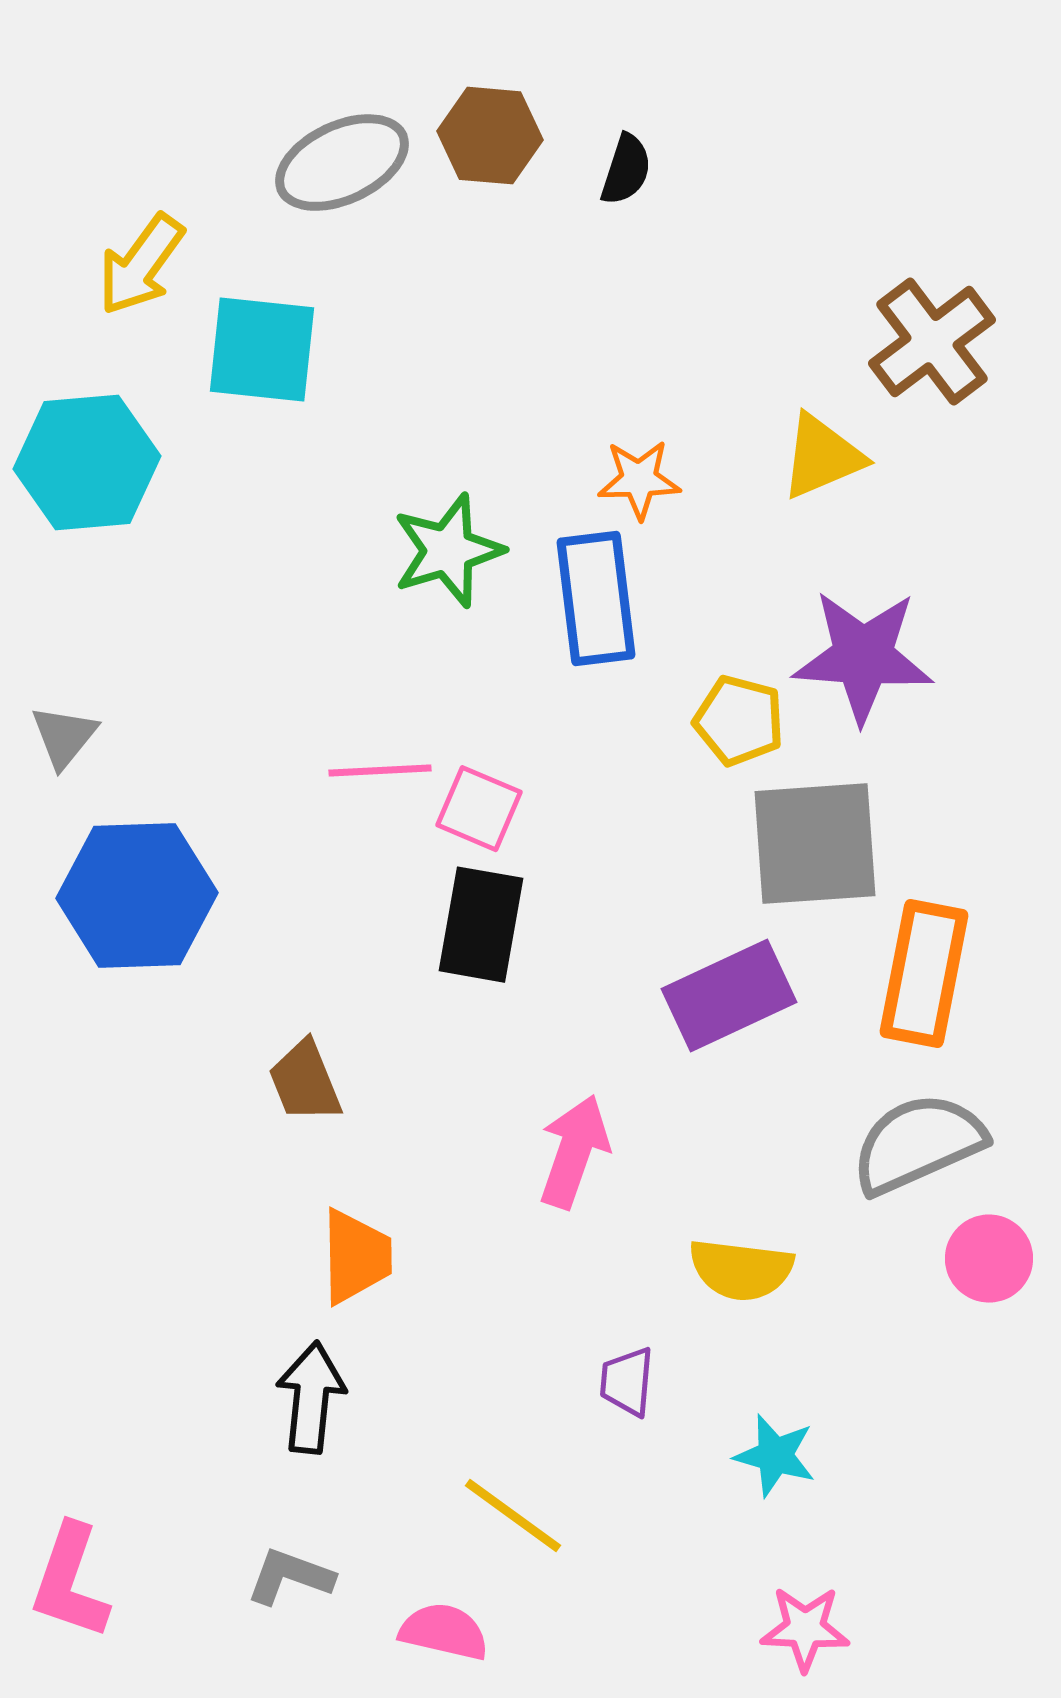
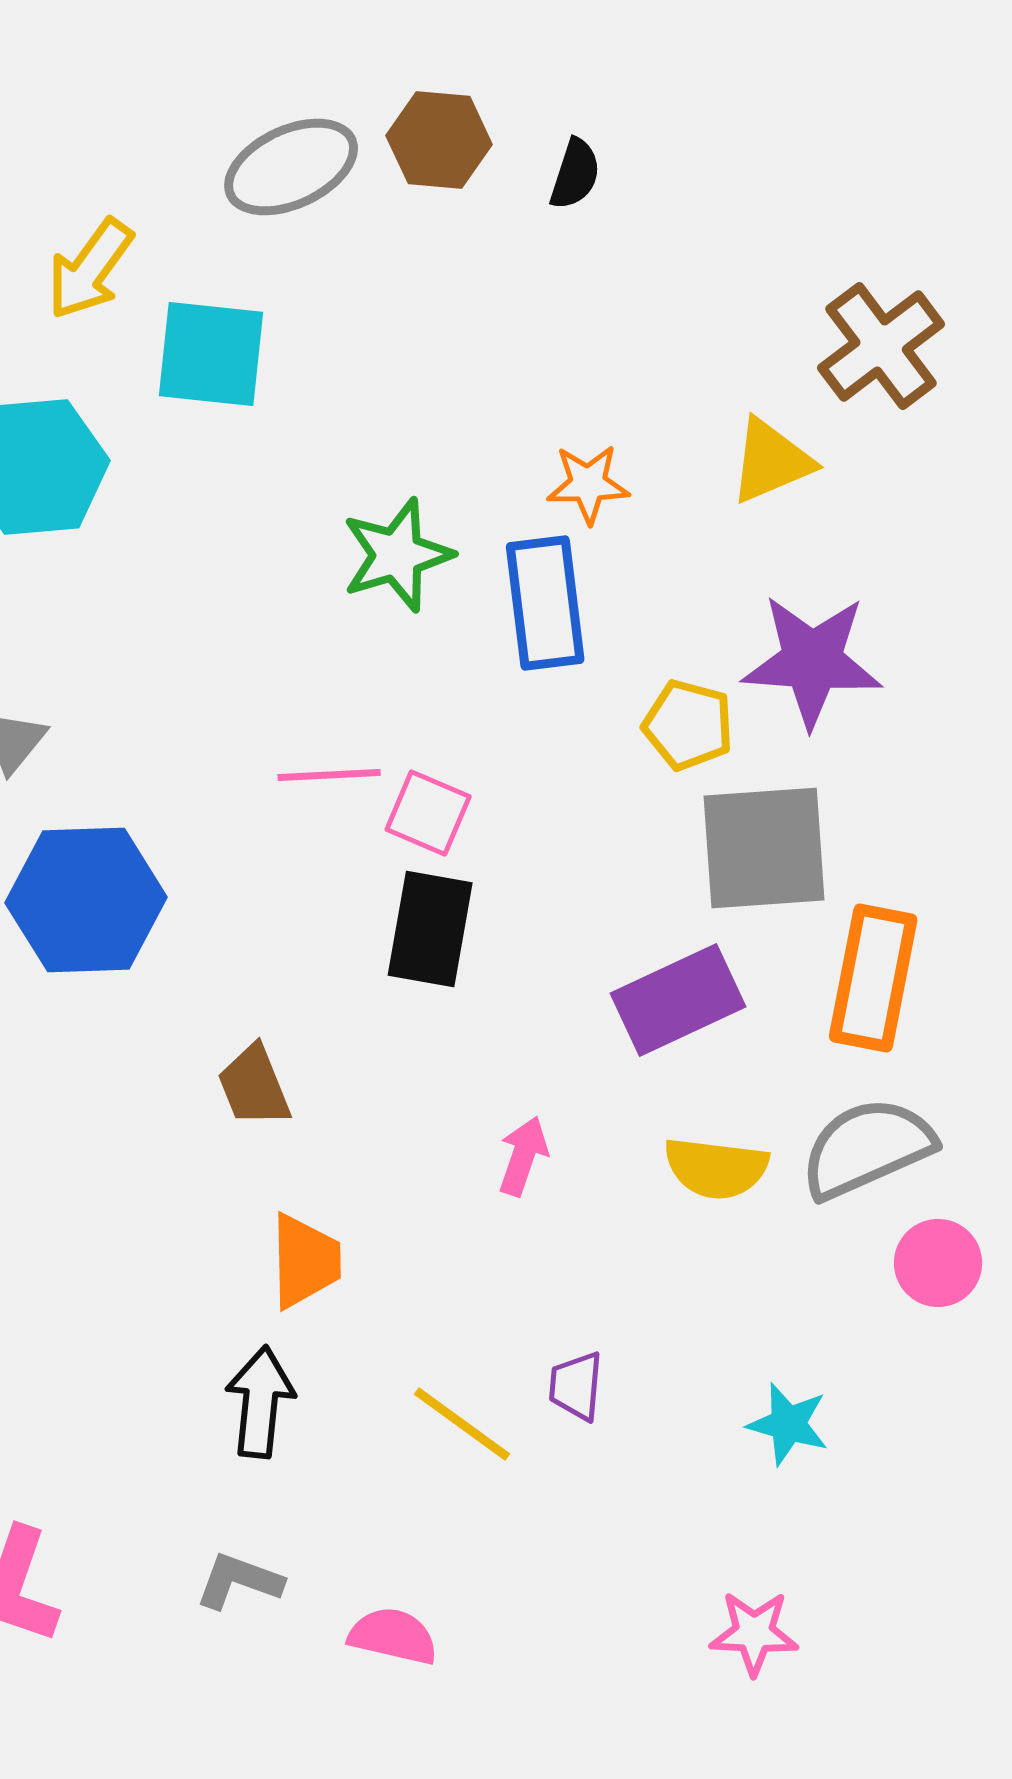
pink arrow: (574, 1152) -> (523, 1156), size x0.7
yellow semicircle: (741, 1270) -> (716, 1168), moved
cyan star: (775, 1456) -> (788, 1424), moved
yellow line: (513, 1516) -> (462, 1424), moved

